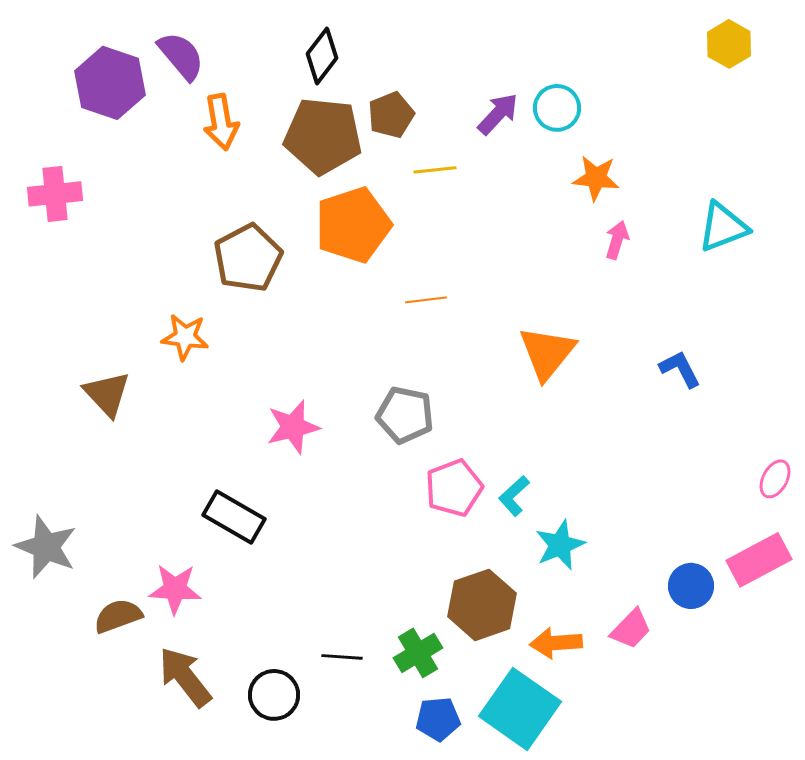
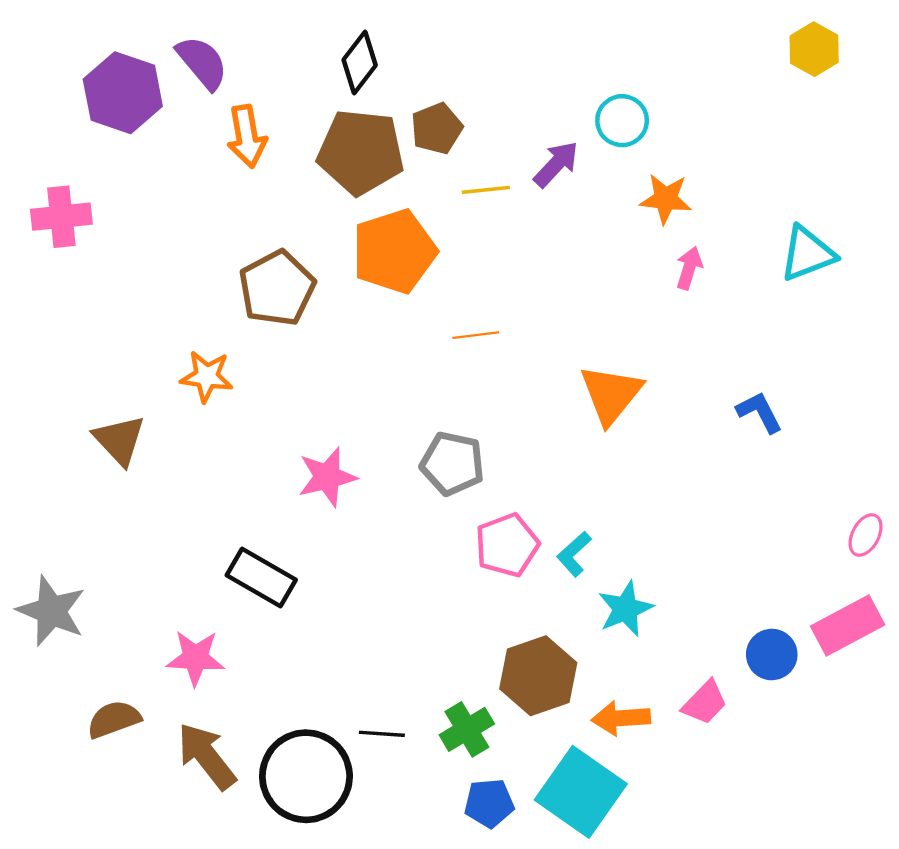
purple arrow: (498, 114) -> (556, 164), moved
brown semicircle: (118, 616) -> (114, 719), moved
black circle: (274, 695) -> (306, 776), size x1.6

